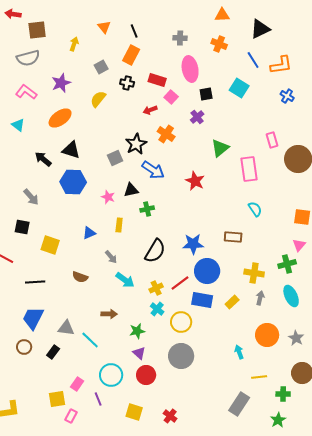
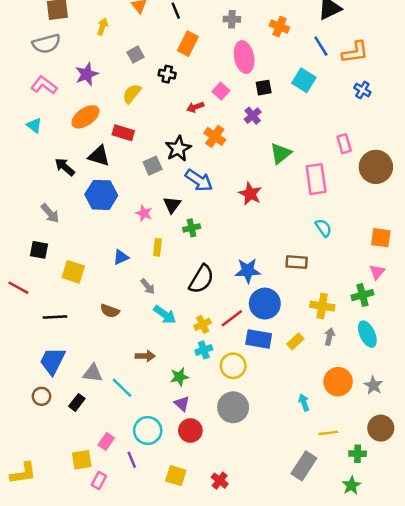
orange rectangle: (131, 55) -> (188, 44), moved
red rectangle: (157, 80) -> (123, 133), moved
black triangle: (131, 190) -> (172, 205), turned -42
cyan cross: (157, 309) -> (204, 350), turned 32

